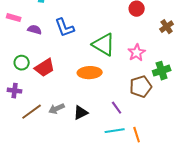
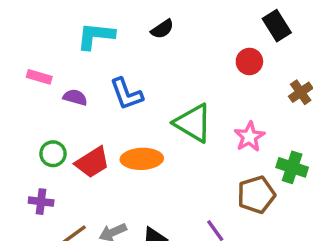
green cross: (162, 71) -> (292, 167), turned 36
orange ellipse: (90, 73) -> (142, 159), moved

